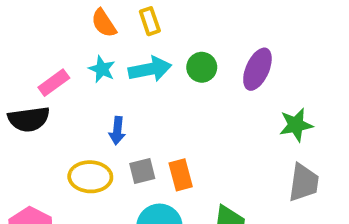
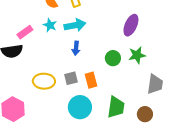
green circle: (202, 67) -> (113, 58), moved
green star: (296, 125) -> (137, 55), moved
blue arrow: (117, 131) -> (76, 48), moved

